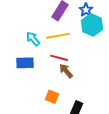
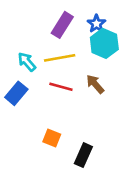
blue rectangle: (25, 63) -> (16, 93), turned -48
brown arrow: (66, 71) -> (95, 84), moved

